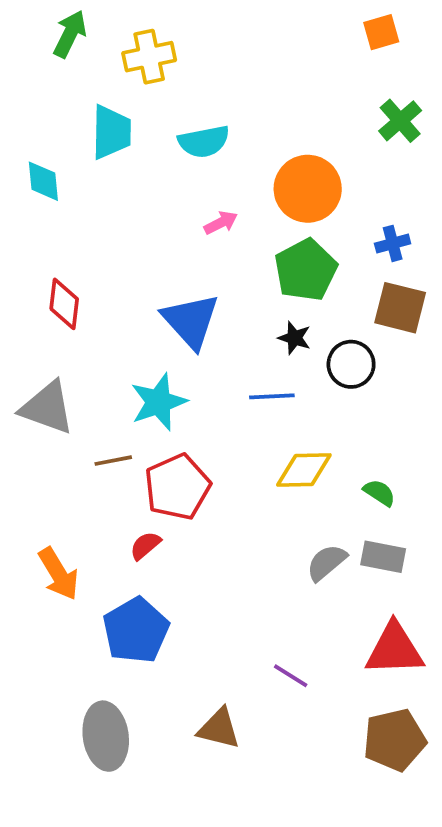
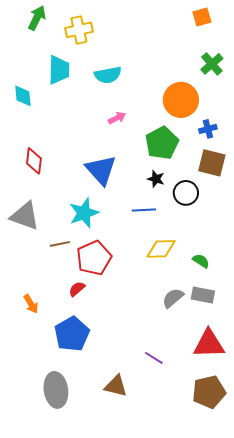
orange circle: (308, 189) -> (181, 100), moved
orange arrow: (59, 574) -> (31, 304), size x0.7

